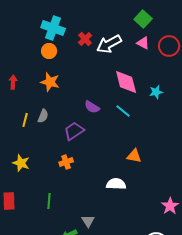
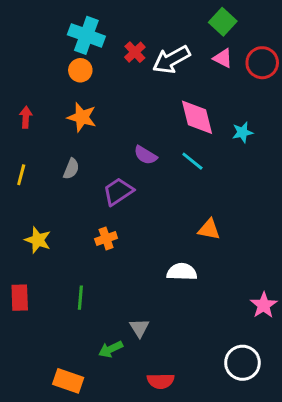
yellow line: (25, 120) -> (21, 175), moved

